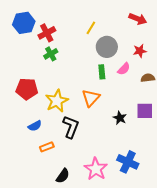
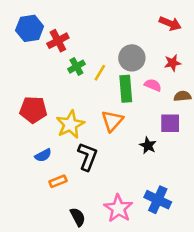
yellow line: (91, 28) -> (100, 73), moved
green cross: (51, 54) -> (76, 67), moved
pink semicircle: (124, 69) -> (153, 85), turned -112
green rectangle: (102, 72) -> (126, 89), size x1.5
purple square: (145, 111) -> (170, 123), moved
black semicircle: (63, 176) -> (78, 217), turned -63

